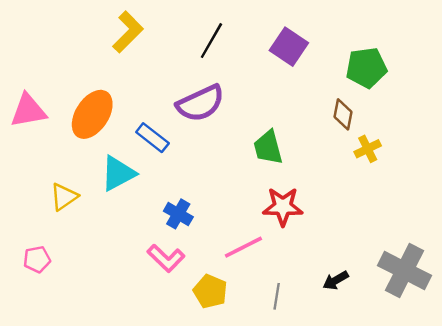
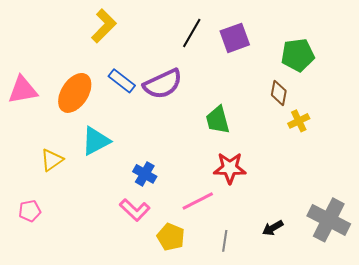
black line: (211, 41) -> (192, 33), moved
purple square: (289, 47) -> (235, 38), turned 36
blue rectangle: (152, 138) -> (122, 81), moved

